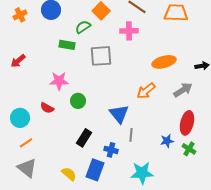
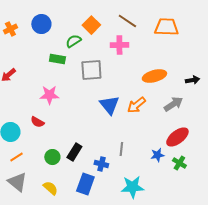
green circle: (78, 101) -> (52, 157), moved
blue triangle: (119, 114) -> (109, 105), moved
red ellipse: (187, 123) -> (177, 137), turned 40
yellow semicircle: (69, 174) -> (50, 188), moved

